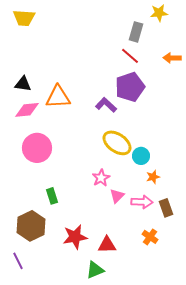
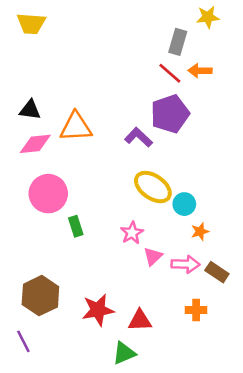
orange arrow: (172, 58) -> (200, 71), moved
green rectangle: (52, 196) -> (76, 226), moved
brown rectangle: (166, 208) -> (217, 272), turned -36
orange cross: (150, 237) -> (196, 310), turned -35

